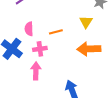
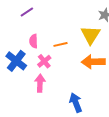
yellow triangle: (86, 22) -> (91, 35), size x1.5
pink cross: (40, 49) -> (44, 61), turned -32

